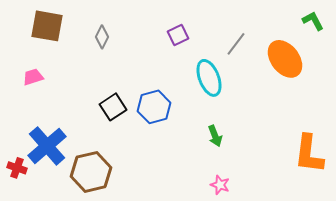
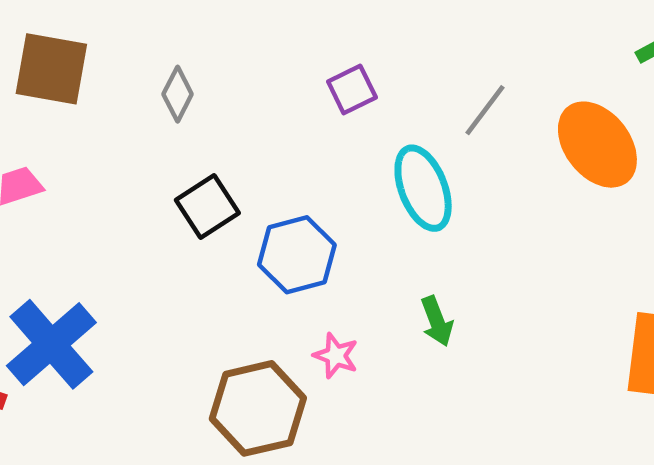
black square: (113, 107) -> (207, 207), moved
brown hexagon: (91, 172) -> (258, 408), moved
pink star: (220, 185) -> (336, 356), moved

